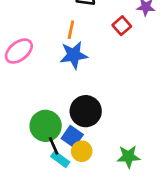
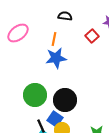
pink ellipse: (19, 51) -> (18, 33), moved
green circle: (46, 126) -> (35, 95), moved

